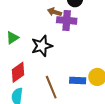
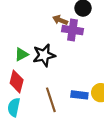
green triangle: (12, 38) -> (21, 54), moved
red diamond: (18, 72) -> (17, 81), turned -45

